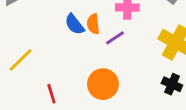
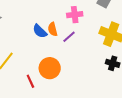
orange circle: (103, 84) -> (50, 68), moved

